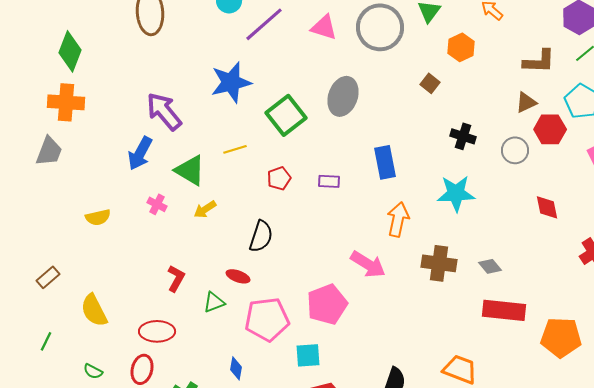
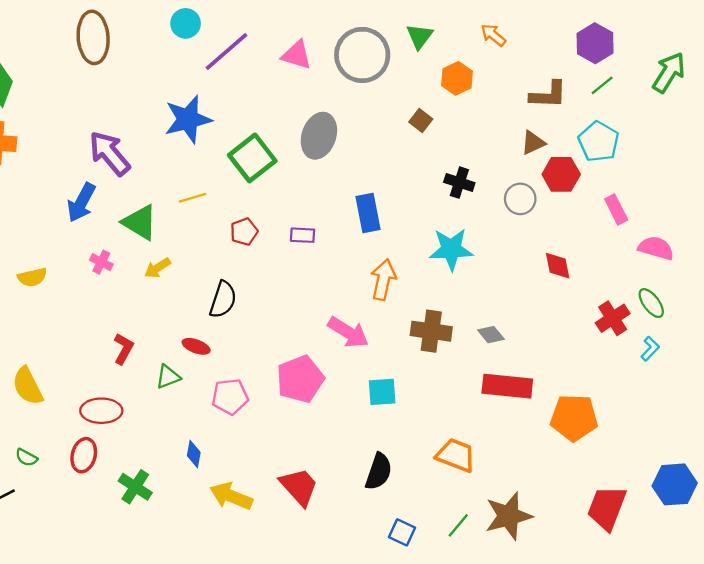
pink pentagon: (267, 319) -> (230, 397), size x0.7
cyan square: (308, 355) -> (382, 392), moved

